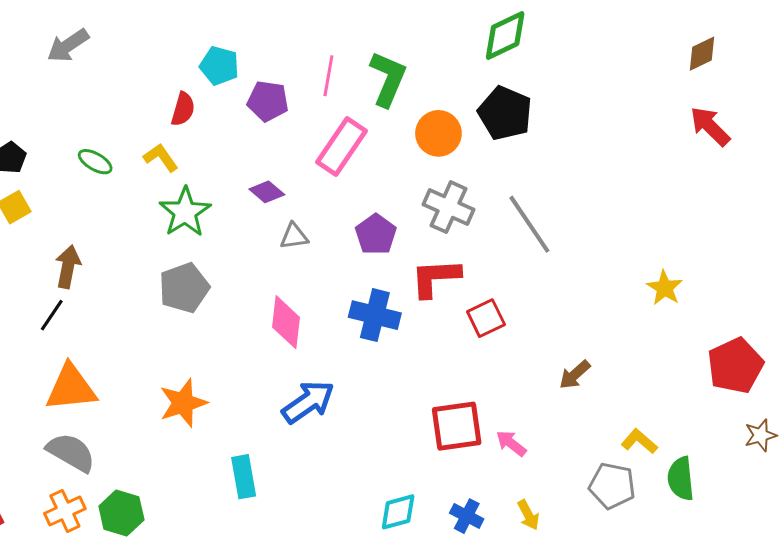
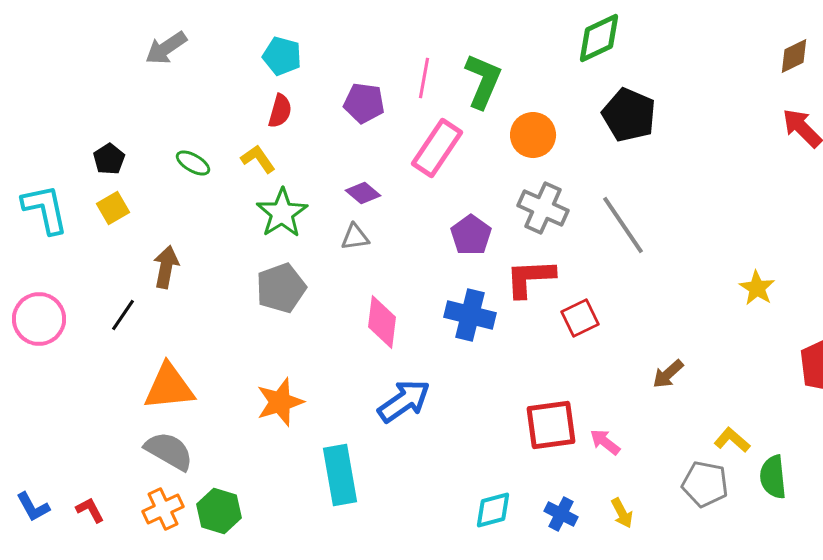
cyan pentagon: (219, 66) -> (282, 56), moved
black pentagon: (505, 113) -> (629, 115), moved
gray triangle: (294, 236) -> (355, 237), moved
black line: (52, 315) -> (123, 315), moved
cyan rectangle: (244, 477) -> (340, 475), size x1.4

